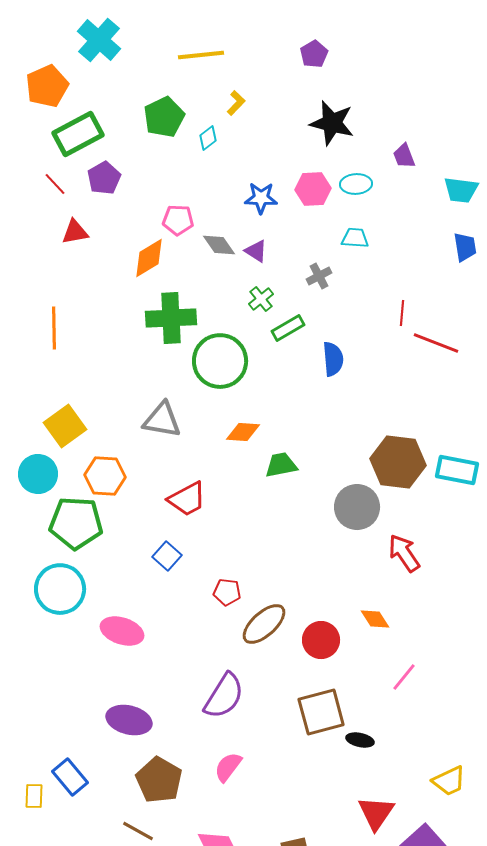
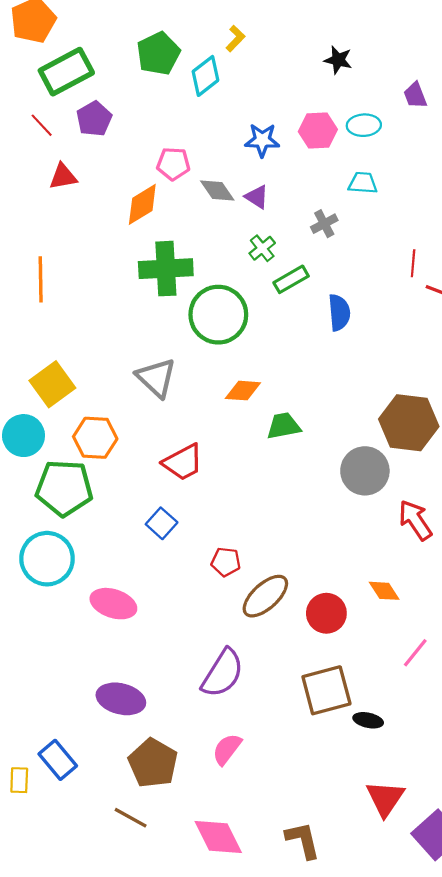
black star: (332, 123) -> (338, 60), size x0.6
cyan diamond: (208, 138) -> (205, 76), size x1.5
gray triangle: (162, 420) -> (156, 378), turned 33

